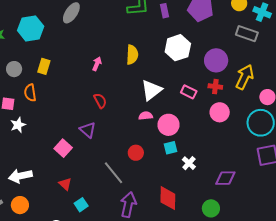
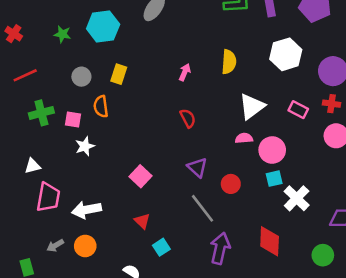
purple triangle: (88, 130) -> (197, 167), moved
white cross: (189, 163) -> (297, 198), size x1.5

